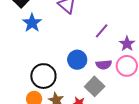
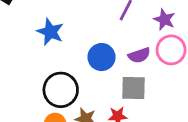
blue star: (32, 23) -> (50, 32), moved
gray square: (95, 86) -> (134, 88), turned -30

